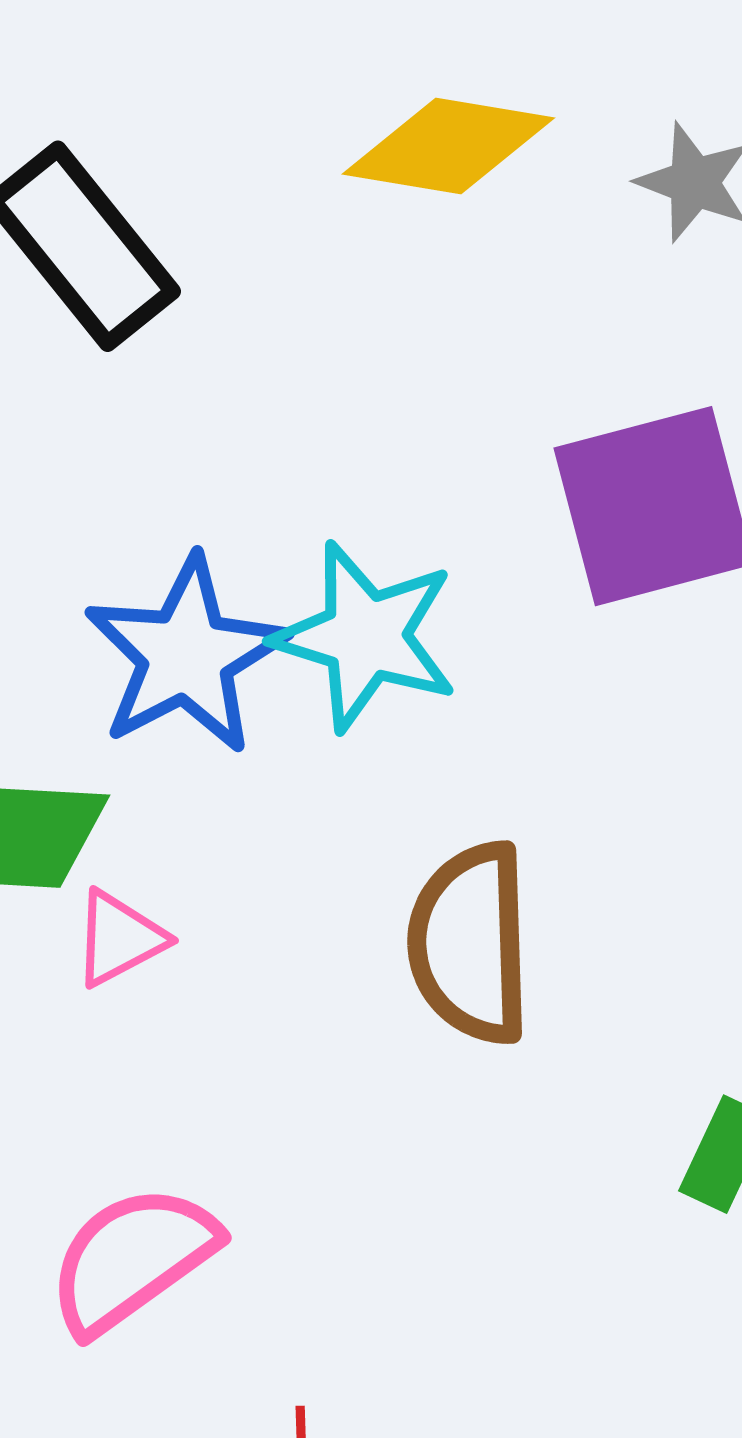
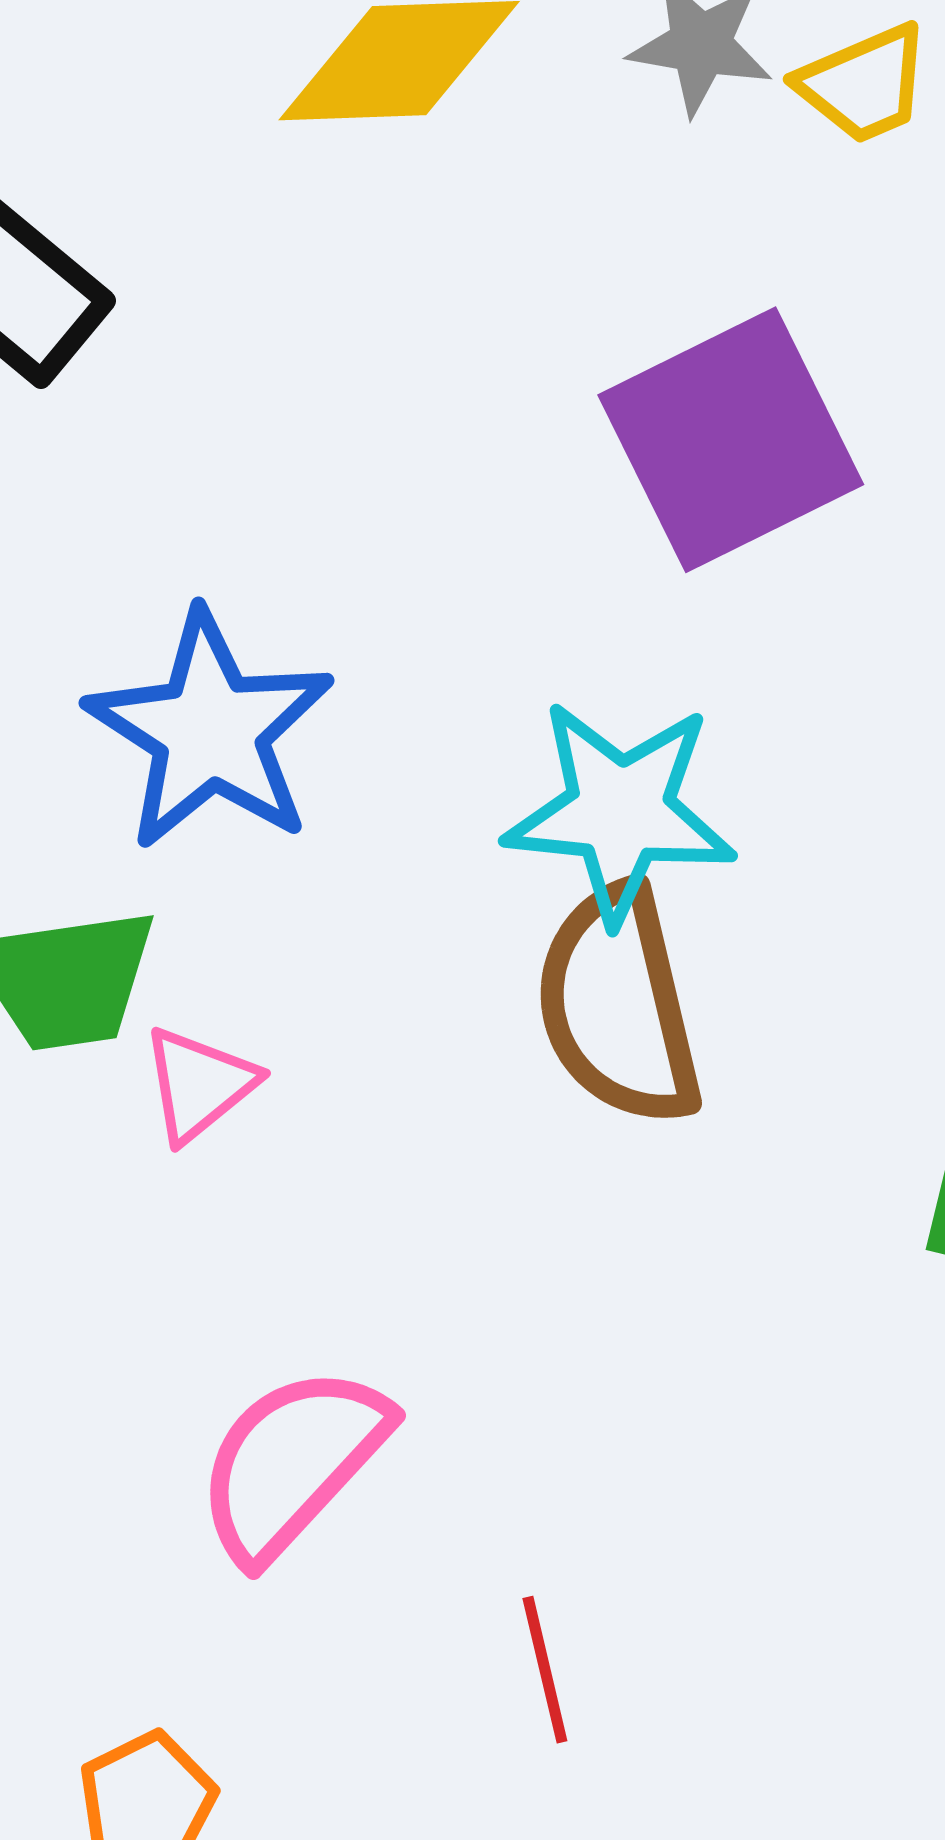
cyan star: (366, 636) -> (620, 812), moved

